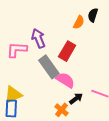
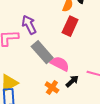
red rectangle: (67, 51) -> (70, 26), moved
orange cross: (62, 110) -> (52, 87), moved

